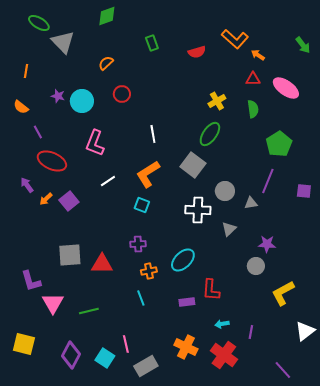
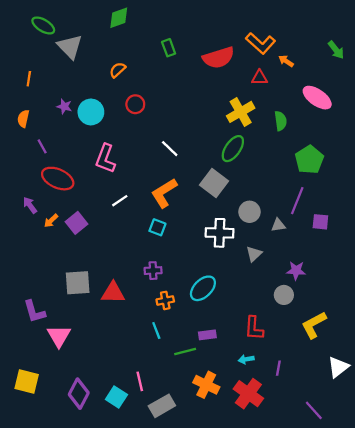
red semicircle: (197, 52) -> (218, 58), size x1.6
red triangle: (253, 79) -> (259, 78), moved
yellow cross: (217, 101) -> (241, 112), size x1.4
orange semicircle: (21, 107) -> (23, 119), turned 63
white line: (153, 134) -> (170, 149), turned -36
purple square: (304, 191) -> (320, 222), moved
red L-shape: (211, 290) -> (254, 328), moved
green line: (89, 311) -> (185, 352), moved

